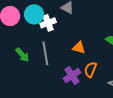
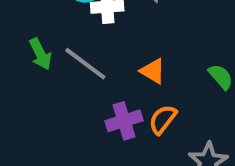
gray line: (45, 53) -> (85, 64), turned -60

